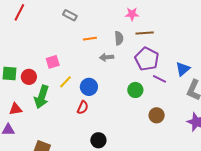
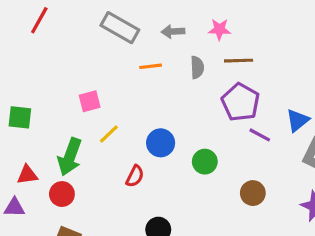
gray rectangle: (70, 15) -> (120, 28), size x1.6
gray arrow: (107, 57) -> (173, 32), moved
red circle: (29, 77) -> (62, 194), moved
blue circle: (89, 87) -> (161, 143), moved
green circle: (135, 90) -> (205, 162), moved

